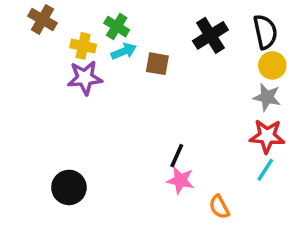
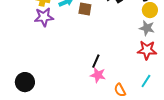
cyan line: (265, 170) -> (146, 81), moved
black circle: (69, 187) -> (25, 82), moved

